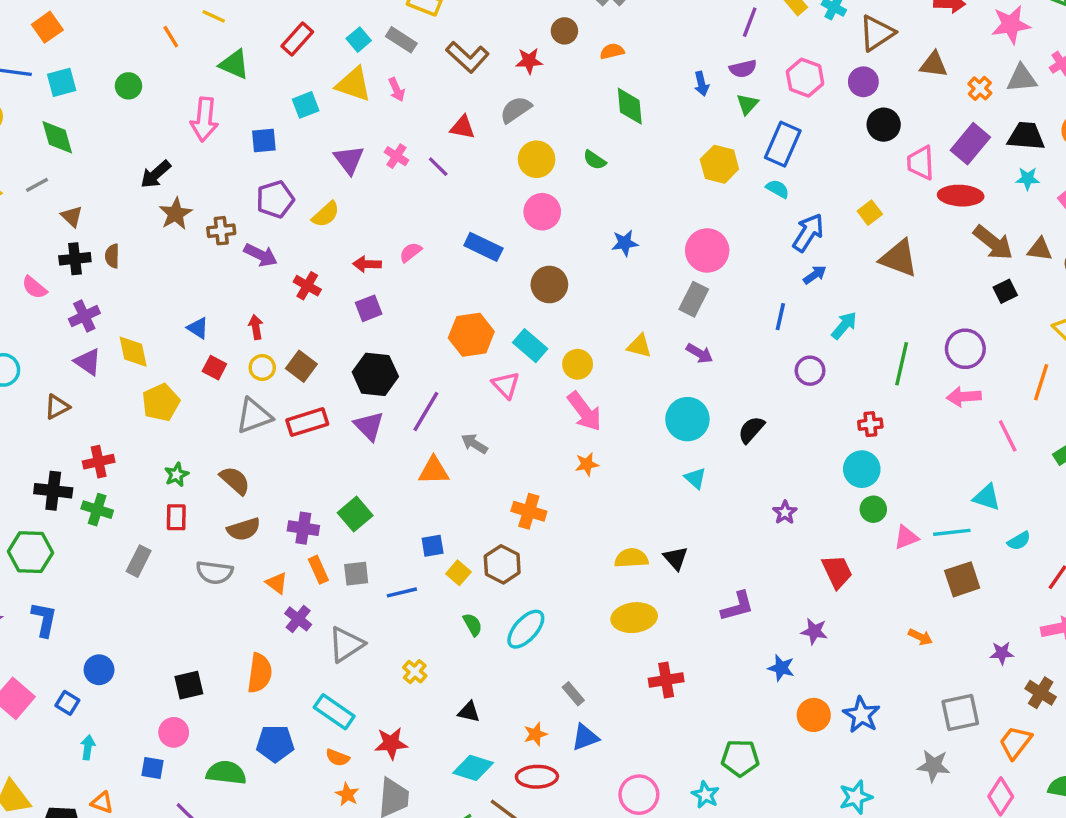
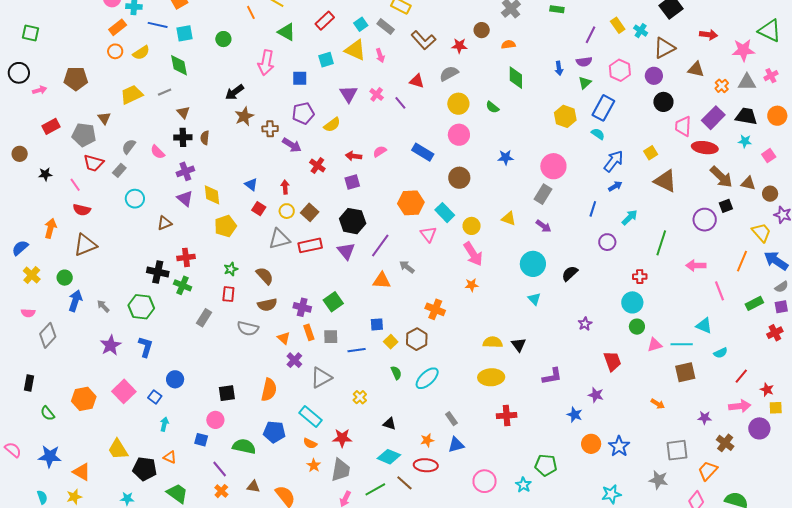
purple circle: (965, 349) -> (705, 220), moved

